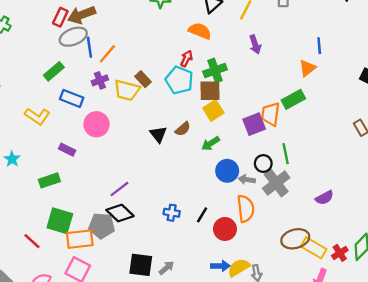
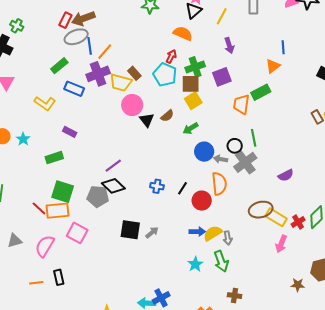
purple cross: (100, 80) -> (98, 74), size x1.6
pink circle: (96, 124) -> (132, 105), moved
purple square: (254, 124) -> (222, 77), moved
orange rectangle: (80, 239) -> (57, 211), moved

